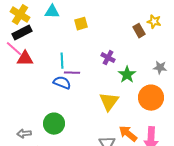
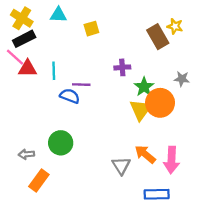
brown rectangle: (139, 31) -> (158, 37), size x1.5
purple cross: (108, 58) -> (122, 67), turned -32
cyan line: (62, 61) -> (54, 71), moved
orange circle: (151, 98) -> (160, 103), moved
yellow triangle: (109, 102) -> (141, 110), moved

